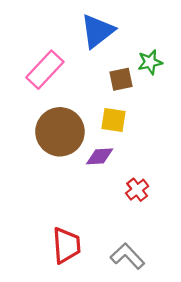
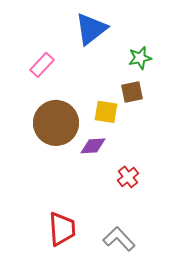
pink rectangle: (45, 70) -> (42, 65), size x0.7
brown square: (121, 79) -> (132, 92), moved

